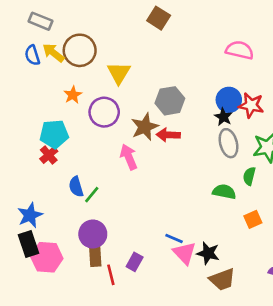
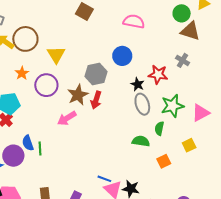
pink semicircle: (240, 50) -> (134, 21), moved
blue circle: (229, 100) -> (122, 56), moved
red arrow: (168, 135) -> (96, 100), turned -72
pink arrow: (129, 157) -> (67, 118), turned -96
green line: (92, 195) -> (40, 148), turned -40
purple circle: (93, 234) -> (13, 156), moved

